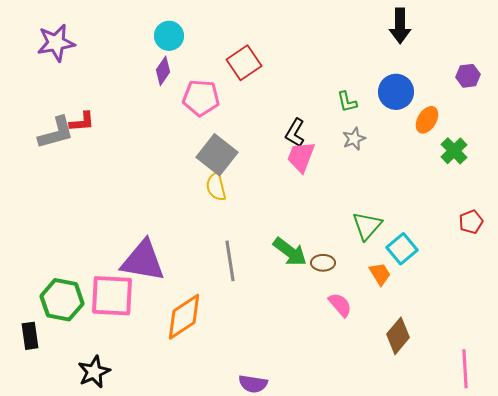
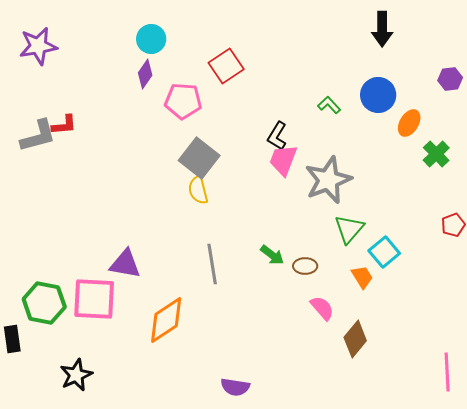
green L-shape: (347, 102) -> (329, 105), turned 150
gray star: (354, 139) -> (328, 180), moved, size x2.0
green arrow: (290, 252) -> (272, 255), size x0.7
purple triangle: (143, 261) -> (125, 264), size x0.7
brown diamond: (398, 336) -> (355, 339), moved

